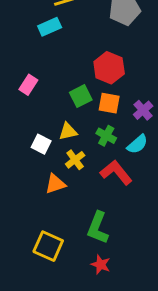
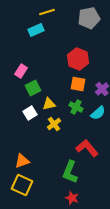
green square: (81, 96) -> (33, 88), moved
white square: (41, 144) -> (30, 113), turned 32
red L-shape: (116, 173) -> (87, 148), moved
orange triangle: (55, 184) -> (22, 161), moved
yellow square: (48, 246) -> (22, 185), moved

